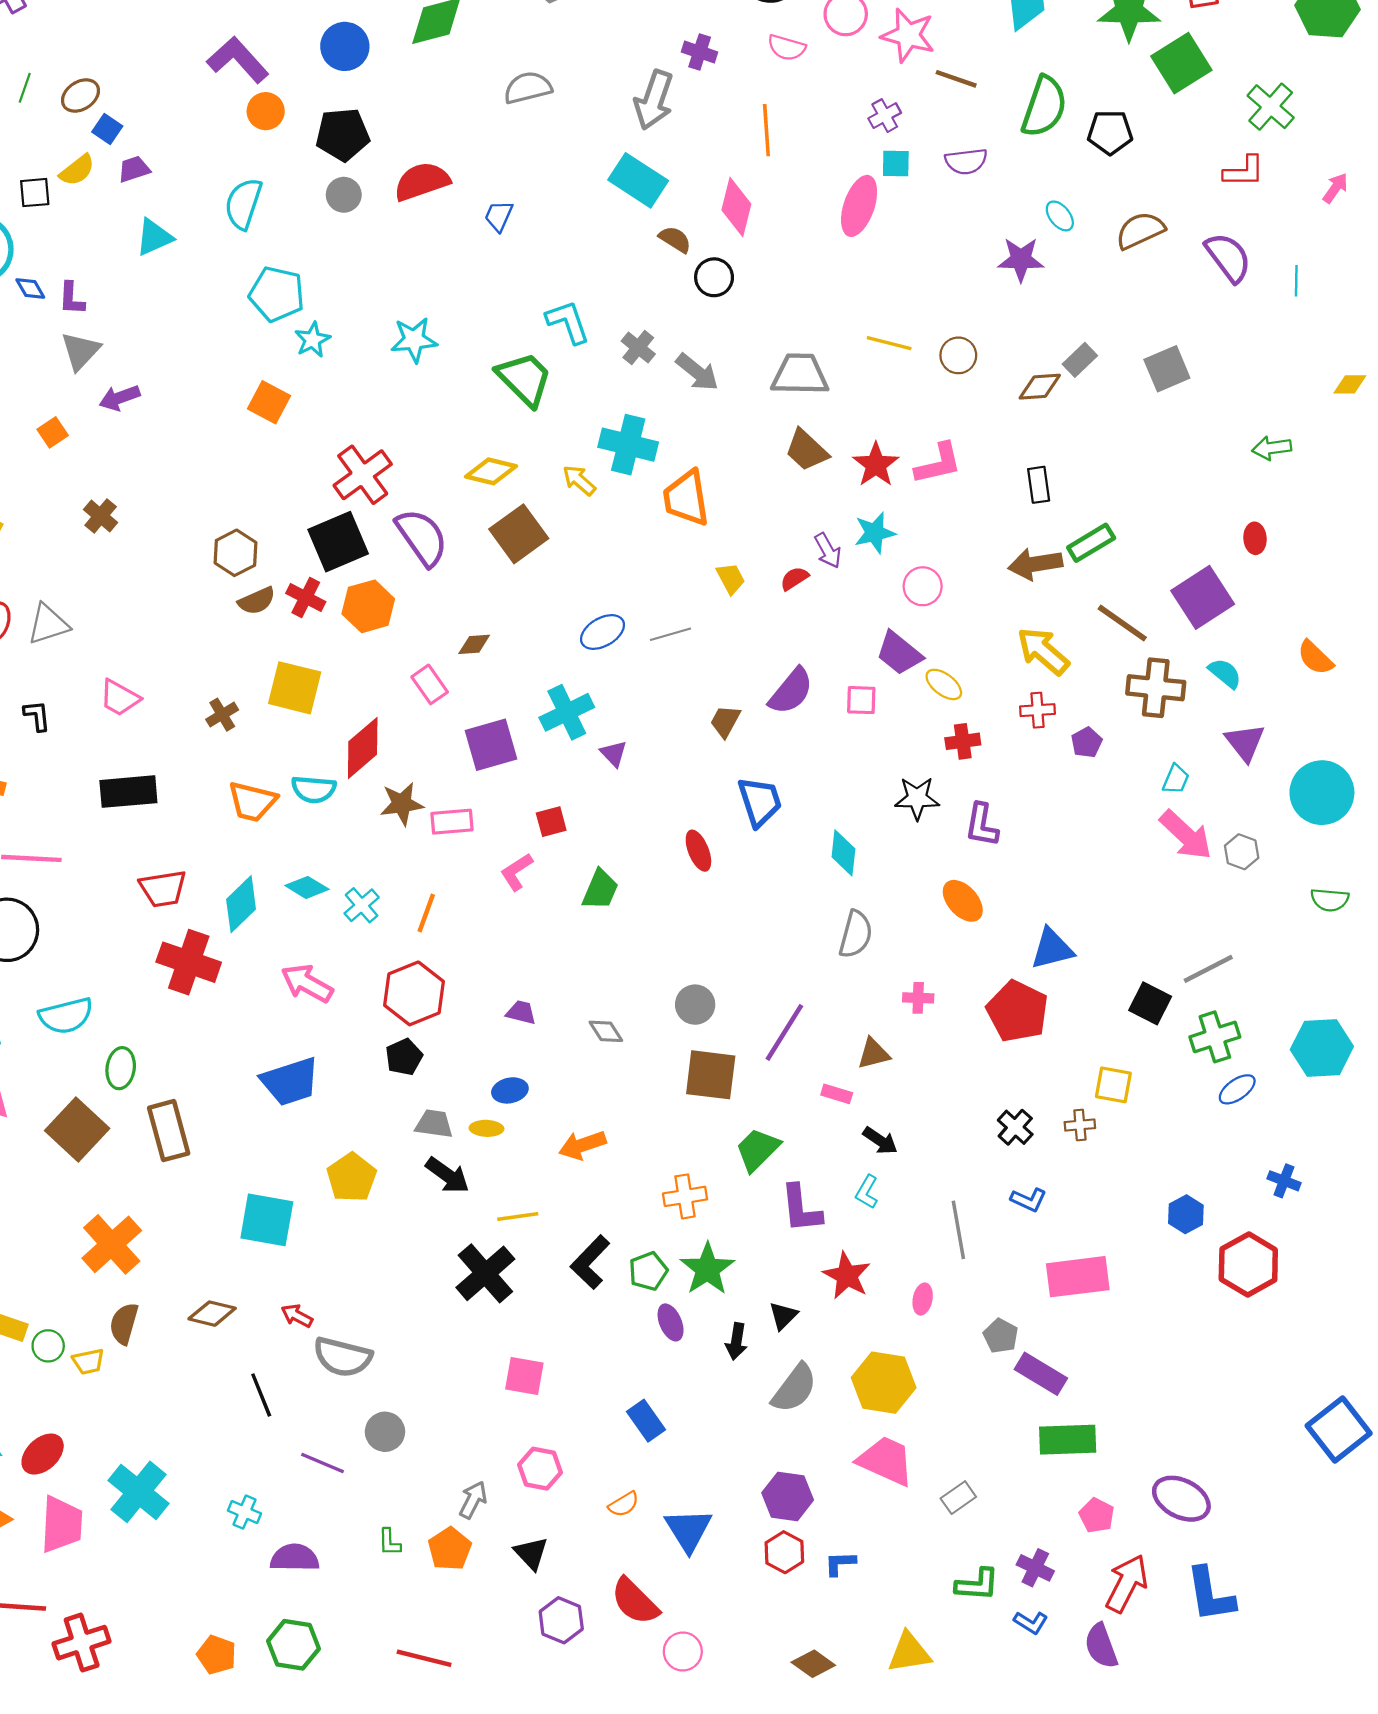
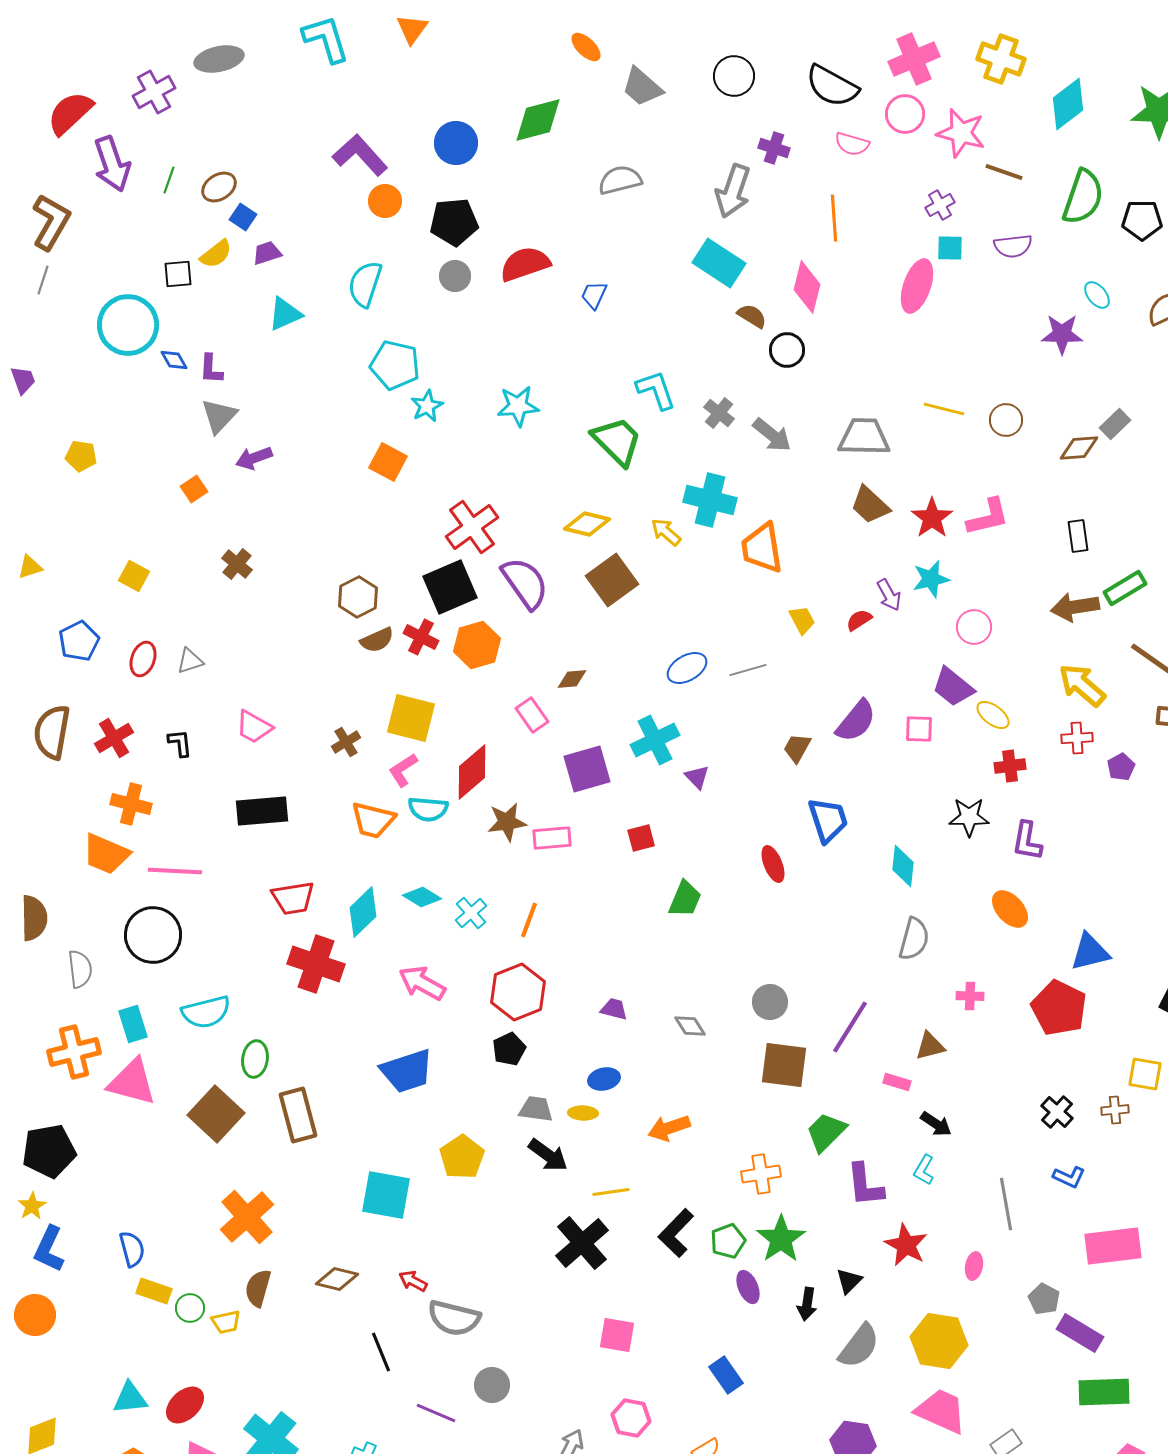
gray triangle: (48, 624) -> (190, 661), size x0.7
pink L-shape: (517, 872) -> (403, 770), moved

